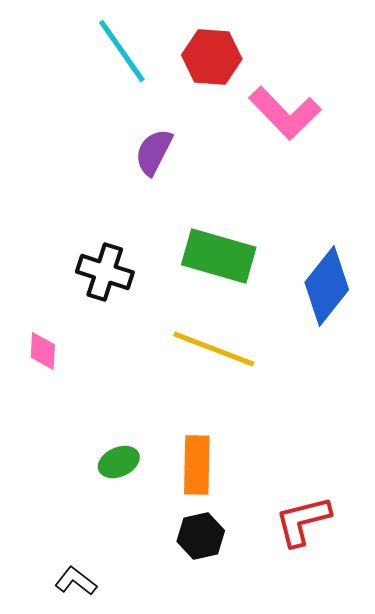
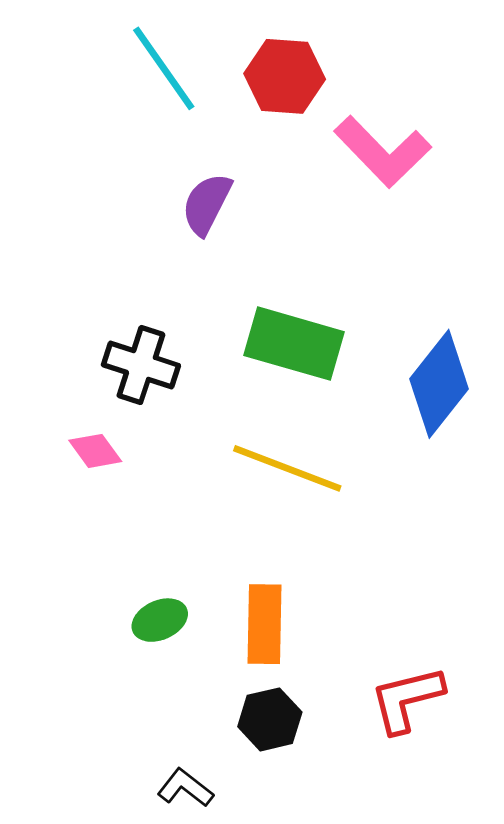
pink diamond: (43, 351) -> (95, 451), moved, turned -39
black L-shape: (76, 581) -> (185, 788), moved

